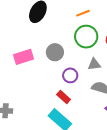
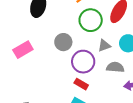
pink rectangle: (23, 57) -> (23, 50), moved
purple circle: (70, 75) -> (83, 62), size x1.5

